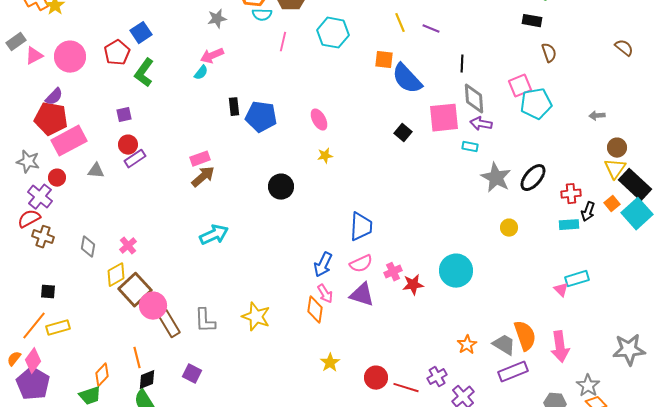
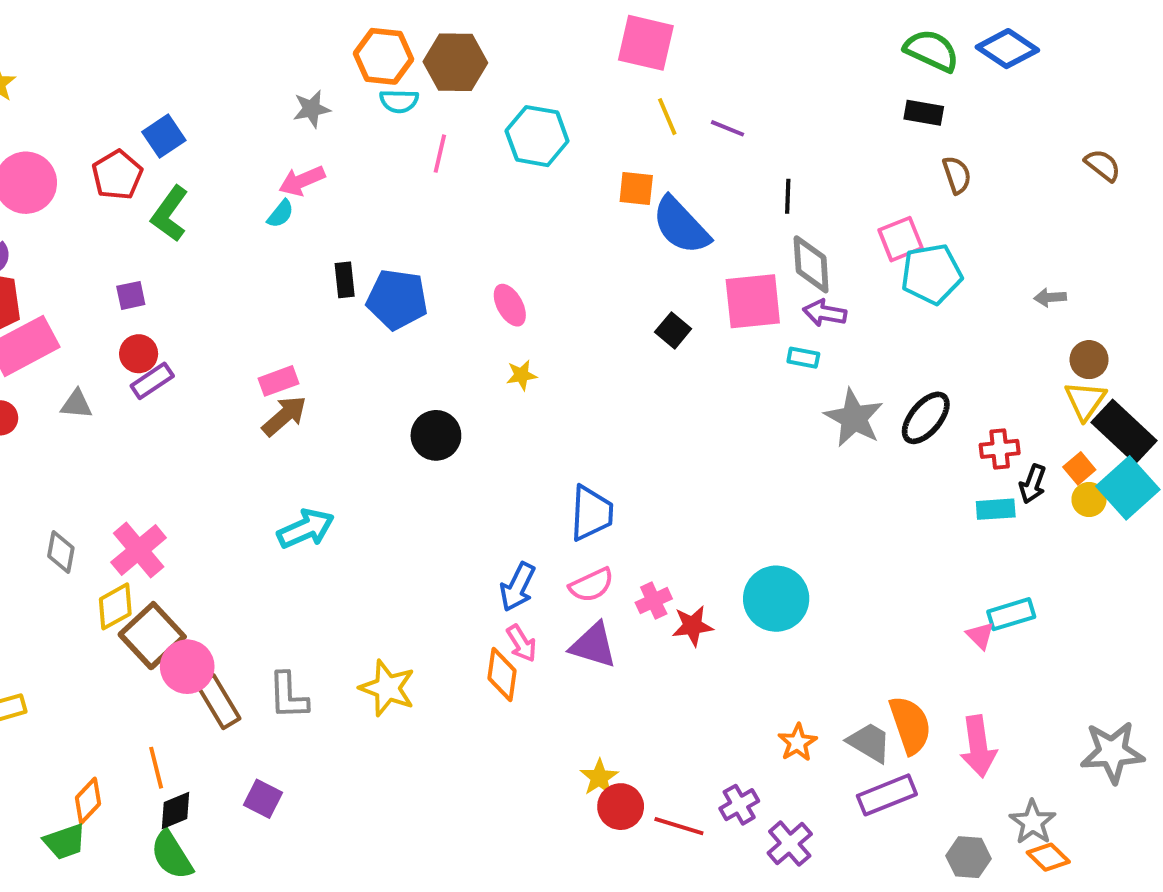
yellow circle: (509, 228) -> (1089, 500), moved
pink cross: (128, 246) -> (139, 550), size x1.6
yellow star: (330, 363) -> (599, 777), moved

